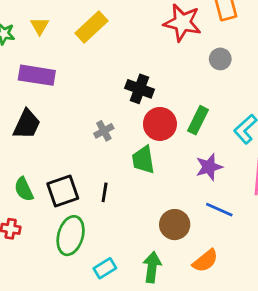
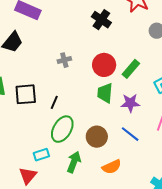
black cross: (139, 89) -> (101, 20), moved
green trapezoid: (143, 160) -> (105, 93), moved
green ellipse: (71, 236) -> (62, 129), moved

